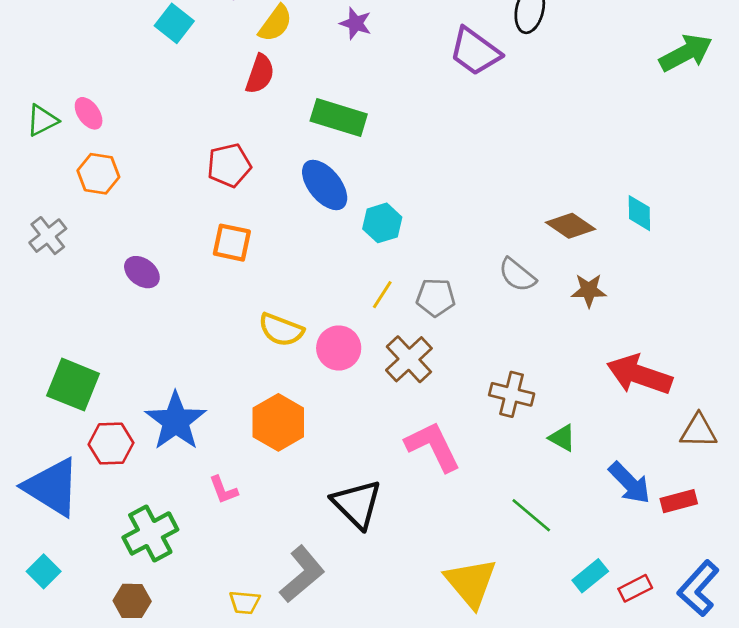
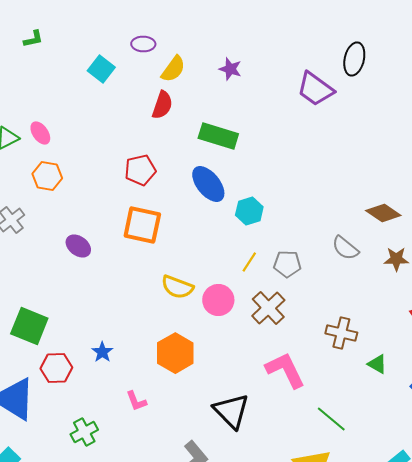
orange square: (232, 243) -> (142, 225), size x1.4
blue star: (176, 421) -> (102, 352), size x0.5
green line: (531, 515) -> (331, 419), moved
green cross: (150, 533) -> (84, 432), size x0.7

